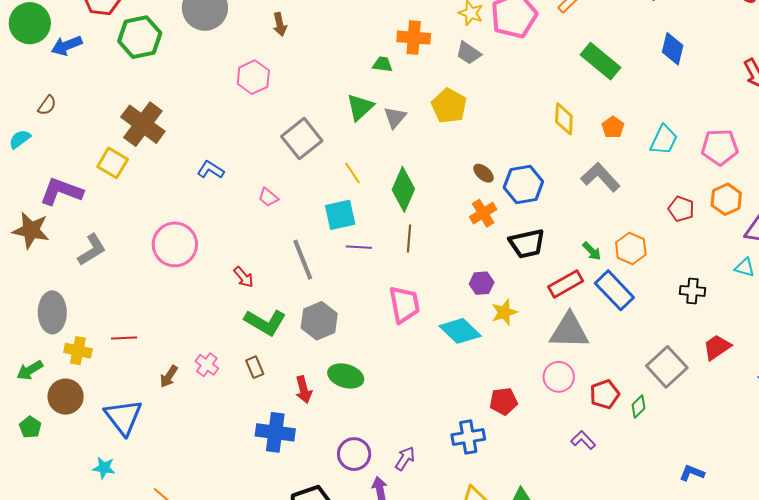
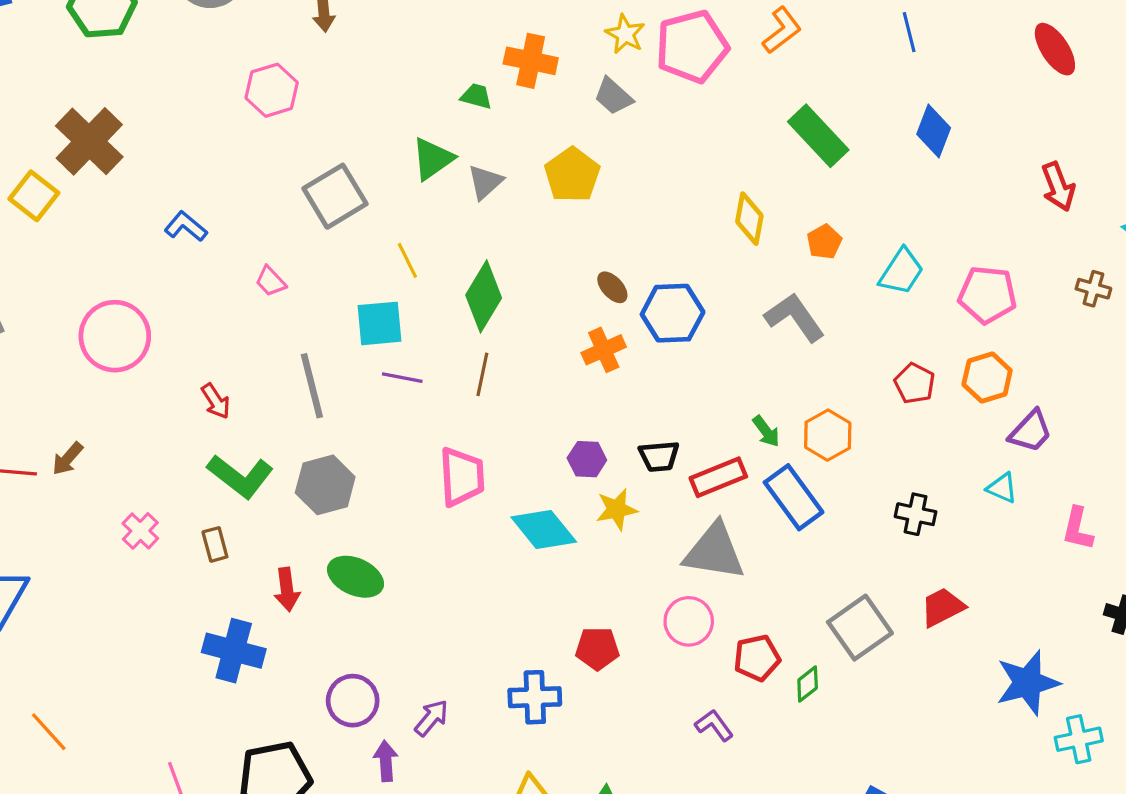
black trapezoid: (527, 244) -> (659, 456), moved, size x0.7
brown arrow: (169, 376) -> (68, 459), moved

